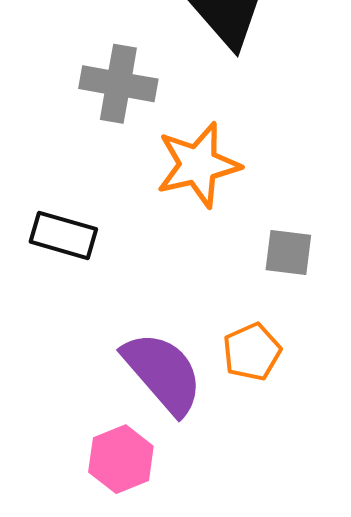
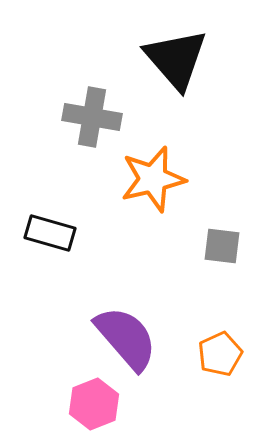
orange pentagon: (252, 352) -> (220, 354), moved

